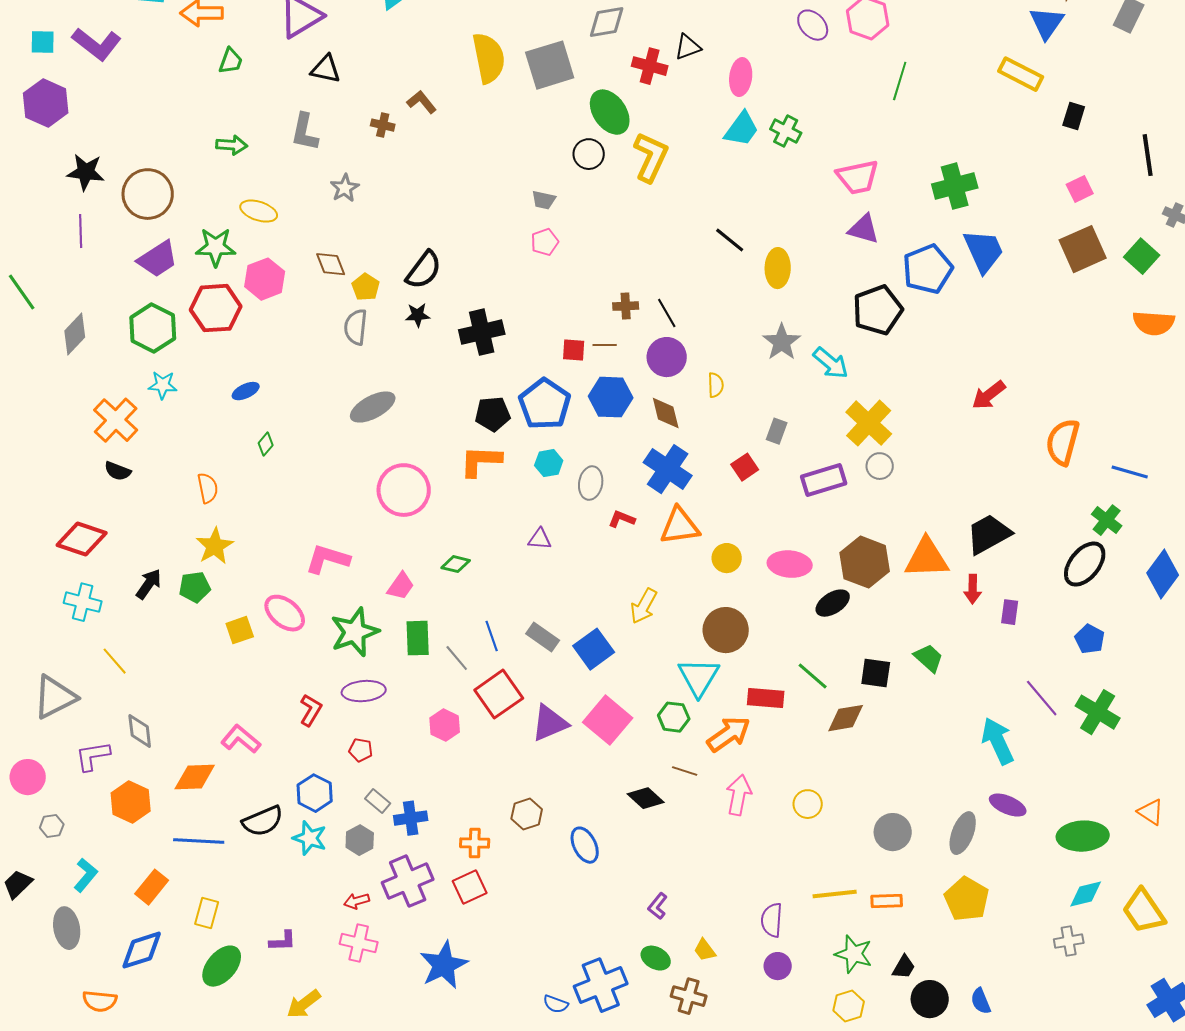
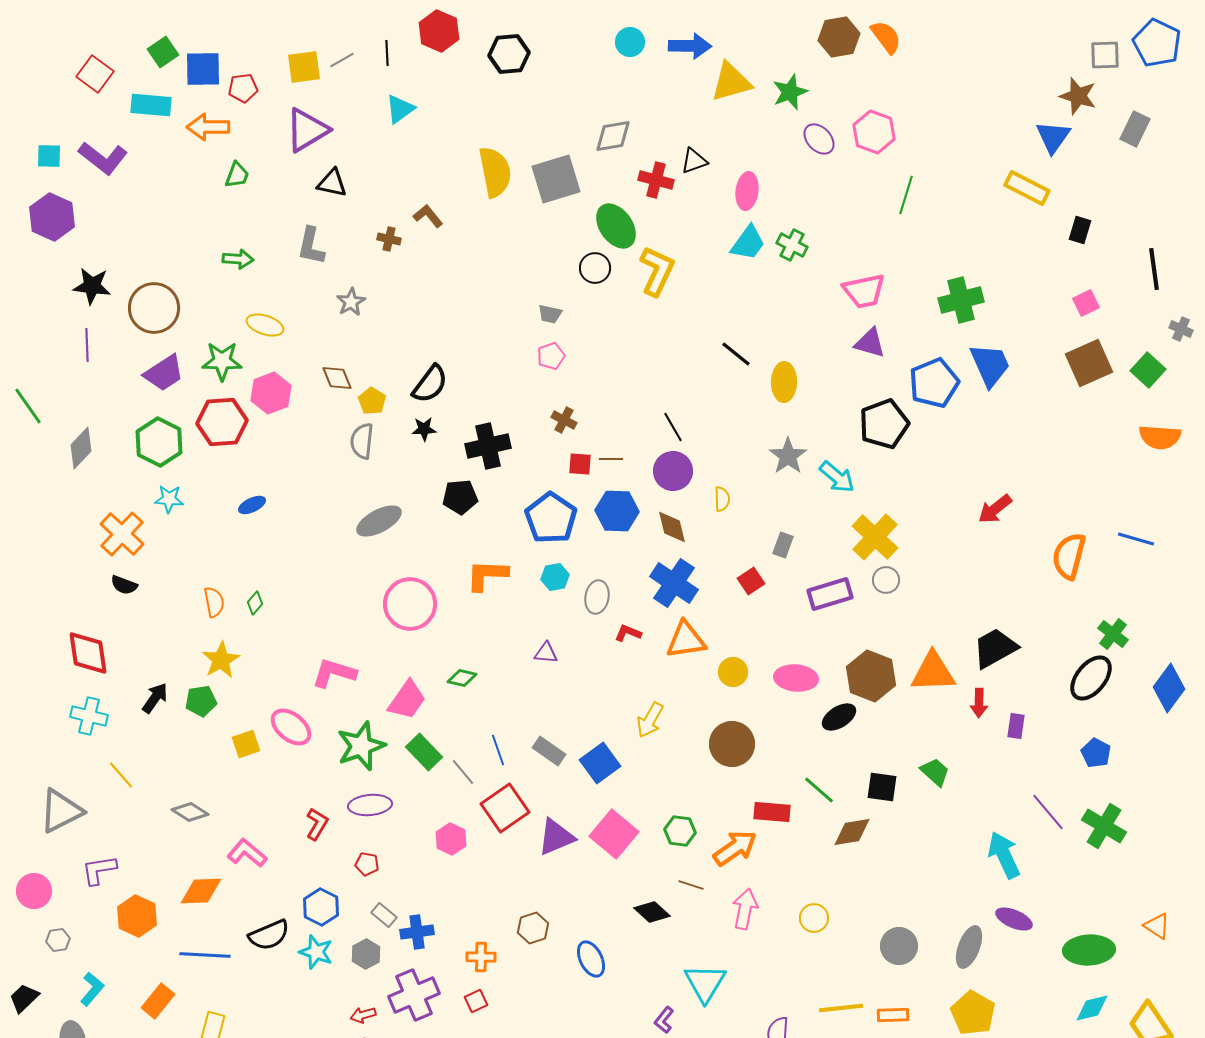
brown cross: (626, 306) -> (564, 420), moved, turned 30
black pentagon: (493, 414) -> (460, 497), moved
green diamond: (266, 444) -> (255, 603), moved
blue line: (1130, 472) -> (1136, 539), moved
red diamond: (82, 539) -> (88, 653), turned 63
pink trapezoid: (401, 586) -> (407, 700), size x1.4
green rectangle: (418, 638) -> (424, 752), turned -42
cyan triangle: (699, 677) -> (705, 983), moved
gray diamond: (140, 731) -> (190, 812), moved, turned -51
red square: (470, 887) -> (476, 1001), size x0.7

